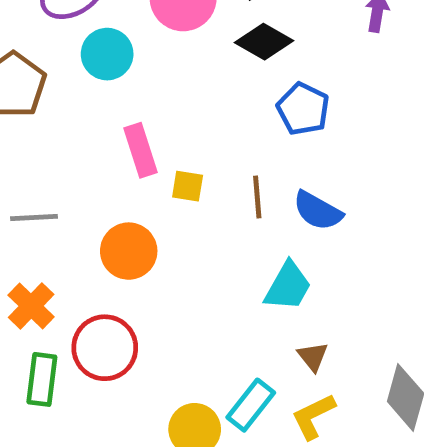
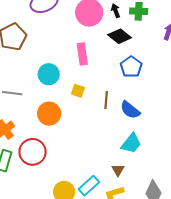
cyan circle: (107, 54) -> (49, 74), moved
pink rectangle: (140, 150) -> (82, 54), moved
cyan trapezoid: (288, 286) -> (131, 143), moved

